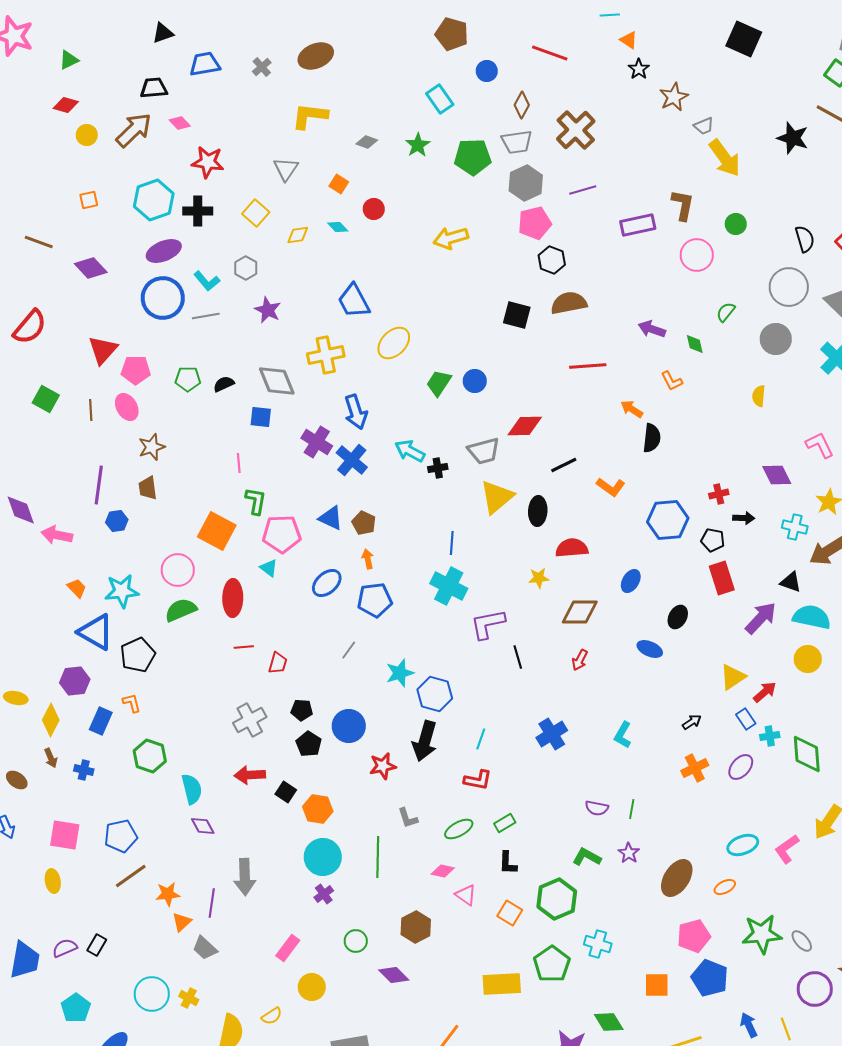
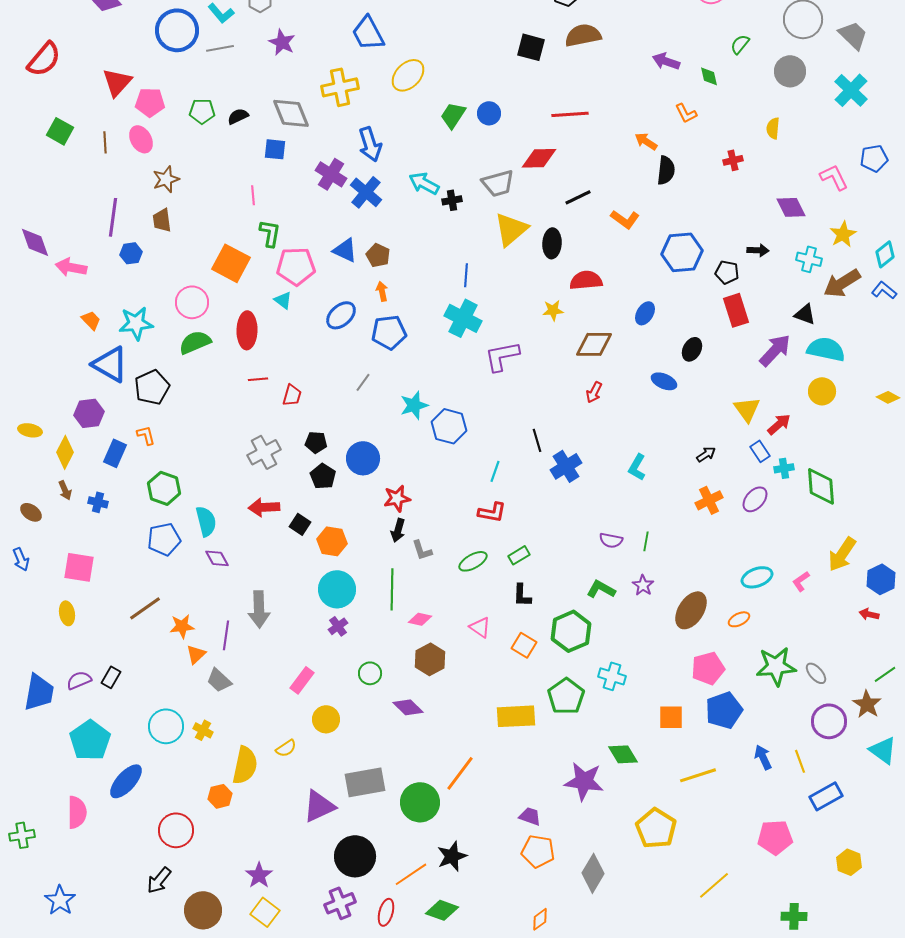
red line: (588, 366) -> (570, 114), moved
red cross: (719, 494) -> (733, 160), moved
black line: (518, 657) -> (537, 440), moved
yellow triangle: (733, 677) -> (747, 409), turned -32
black arrow: (425, 741) -> (398, 530), moved, size x0.6
blue pentagon: (121, 836) -> (164, 539), moved
pink L-shape: (787, 849) -> (801, 581), size x0.7
pink diamond: (443, 871) -> (420, 619), moved
blue pentagon: (710, 978) -> (724, 710), turned 30
cyan pentagon: (76, 1008) -> (90, 740), size x1.4

